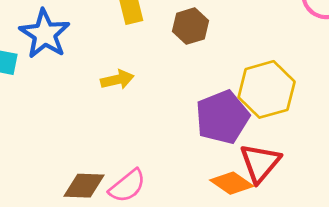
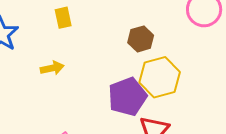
brown hexagon: (190, 26) -> (141, 39), moved

